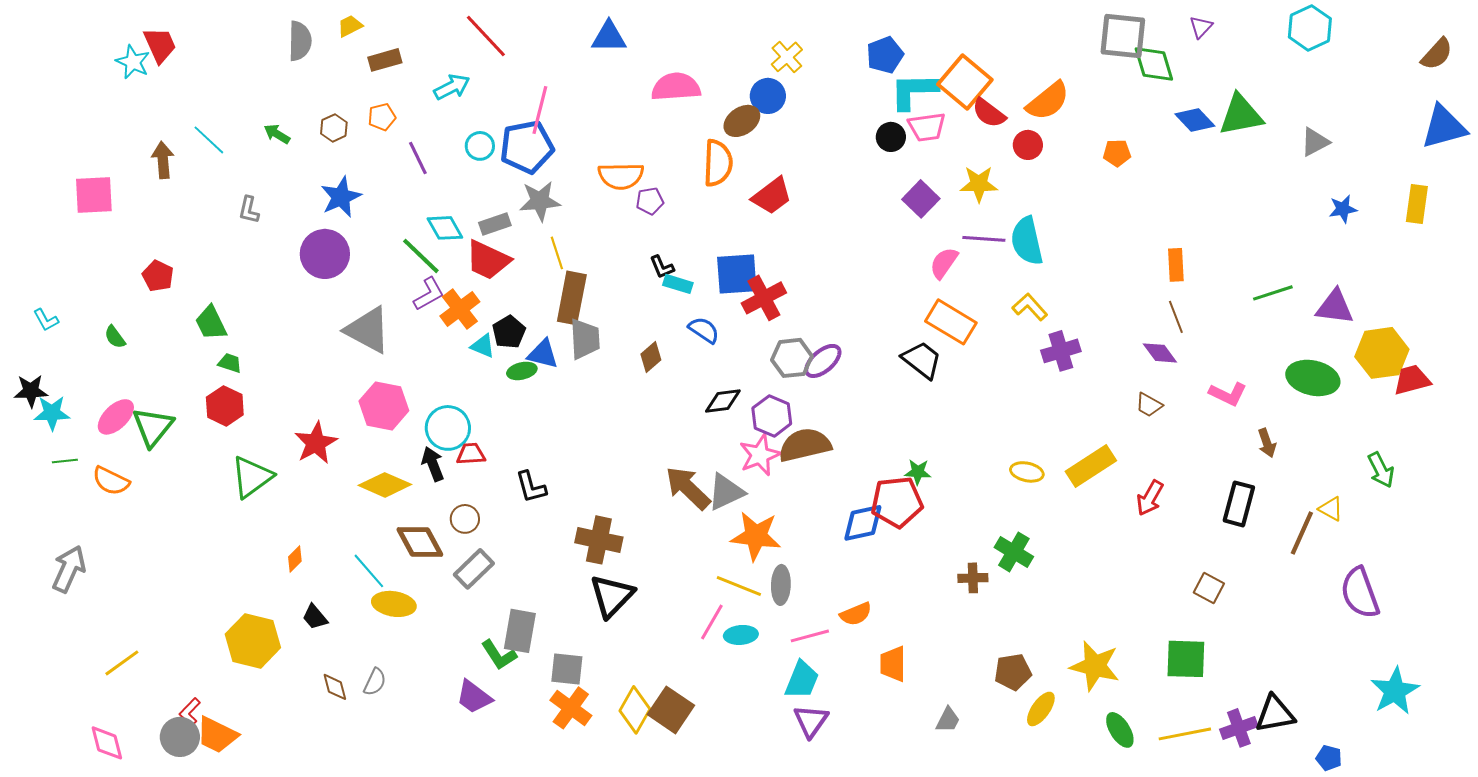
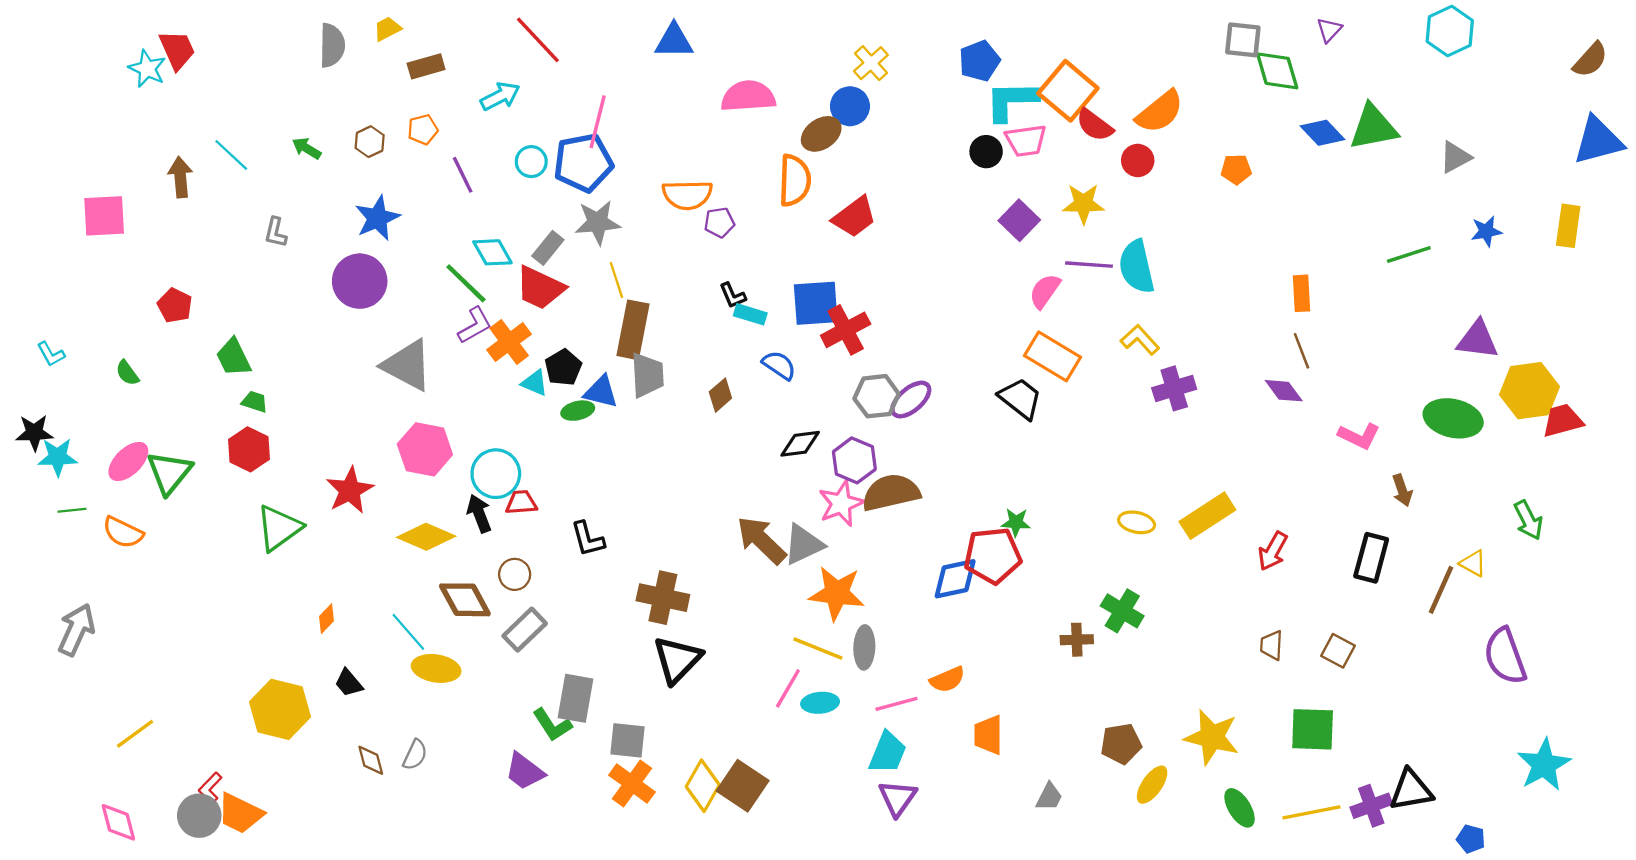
gray square: (1123, 36) -> (1243, 40), size x0.7
gray rectangle: (495, 224) -> (548, 248), turned -32
green line: (1273, 293) -> (1409, 255), moved
brown trapezoid: (1149, 405) -> (1272, 645), moved, turned 64

